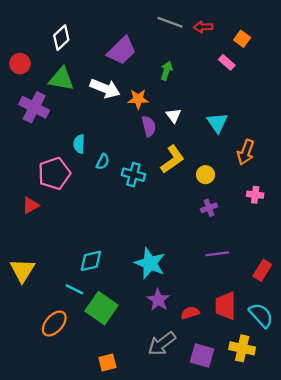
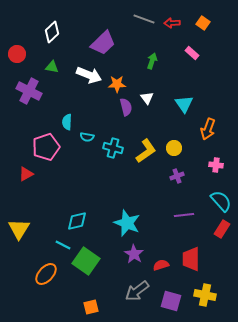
orange square: (242, 39) -> (203, 23), moved
green arrow: (166, 71) -> (152, 61), moved
green triangle: (61, 79) -> (52, 67), size x0.6
yellow L-shape: (172, 159) -> (146, 151), moved
cyan semicircle: (103, 162) -> (87, 137), turned 72
cyan semicircle: (261, 315) -> (221, 201), moved

